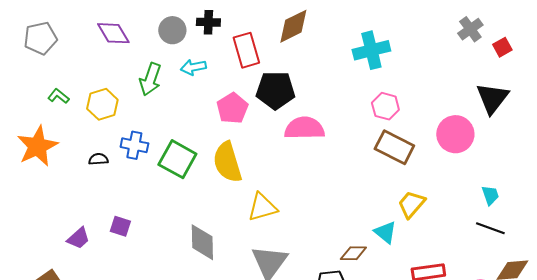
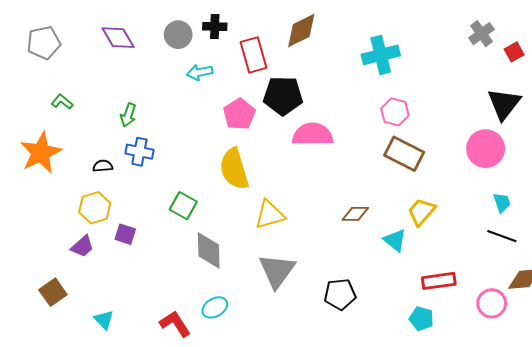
green arrow: (150, 79) -> (128, 115), moved, size x0.7
yellow hexagon: (102, 104) -> (95, 208), moved
pink circle: (455, 134) -> (486, 149), moved
green square: (177, 159) -> (183, 206), moved, size x0.7
brown diamond: (353, 253) -> (355, 214), moved

